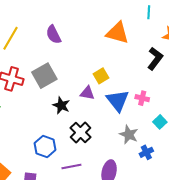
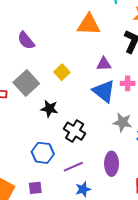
yellow square: (101, 76) -> (62, 72), moved
purple triangle: (87, 93) -> (104, 64), moved

